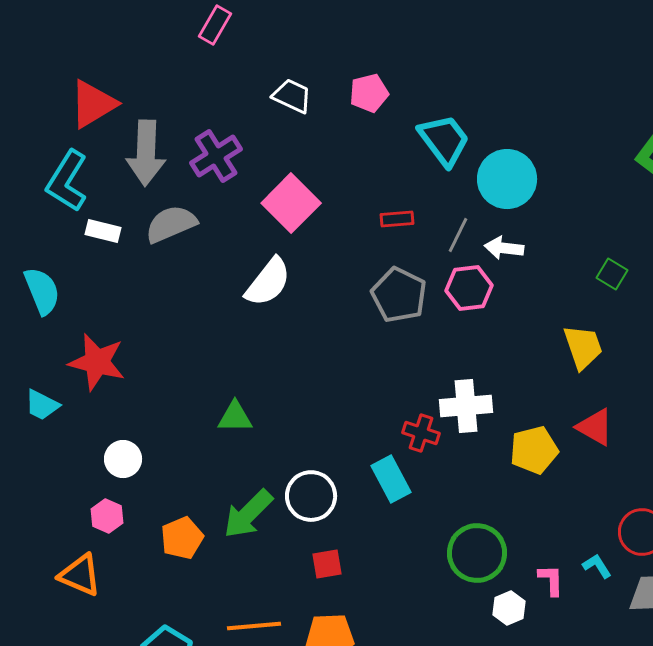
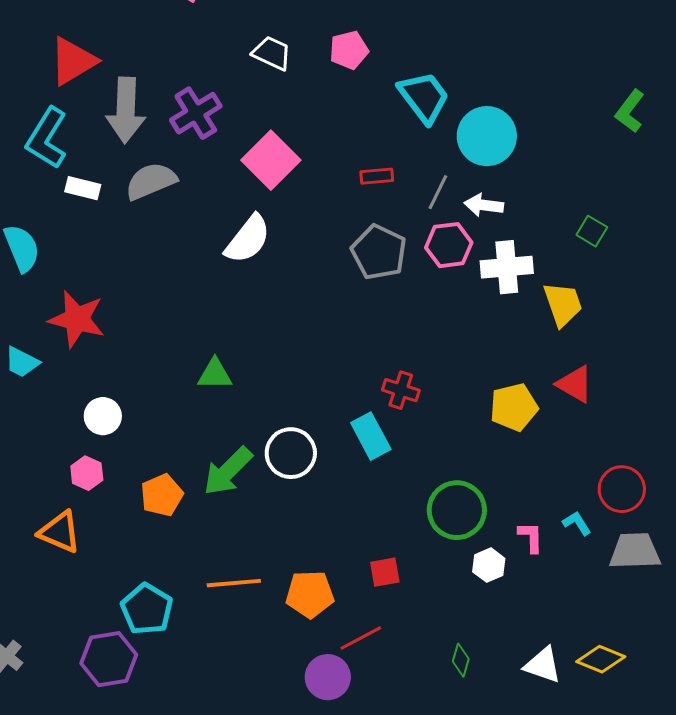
white cross: (466, 406) -> (507, 267), moved
red square: (327, 564) -> (385, 572), moved

